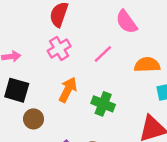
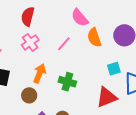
orange semicircle: (147, 65) -> (94, 37), moved, turned -102
brown circle: (34, 119) -> (29, 95), moved

